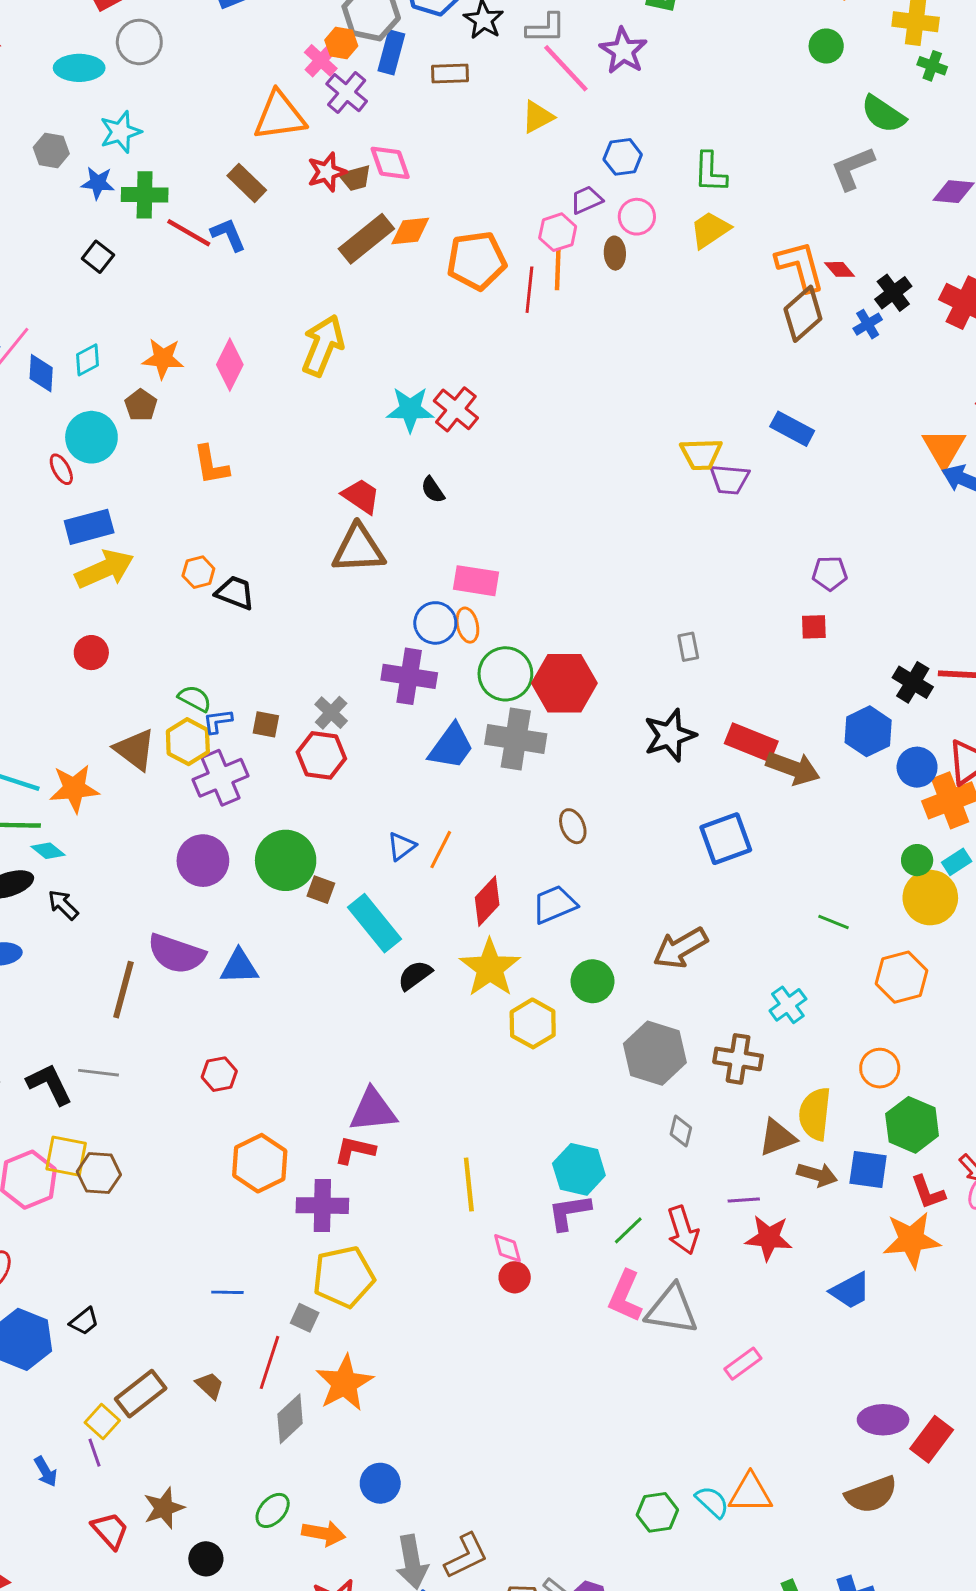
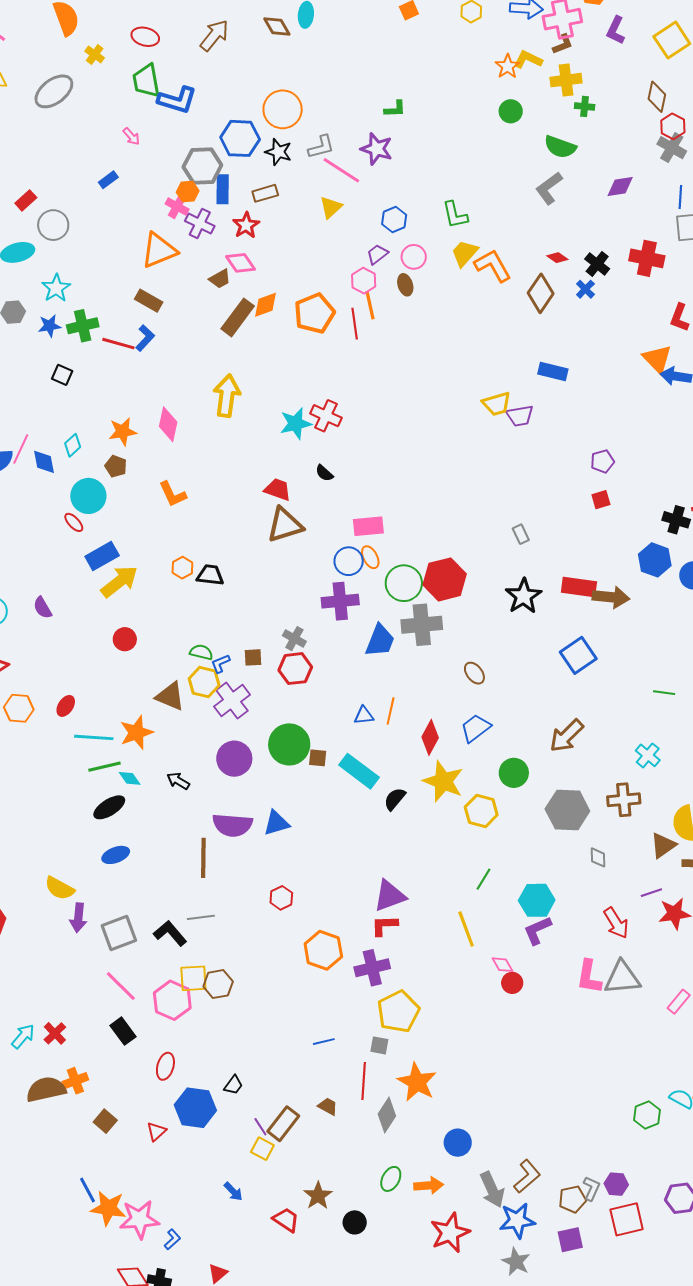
red star: (327, 172) -> (246, 225), moved
blue L-shape: (228, 235) -> (145, 338), turned 80
orange L-shape: (800, 266) -> (493, 266), moved
blue triangle: (401, 846) -> (364, 715), turned 45
cyan diamond: (48, 851) -> (130, 778), turned 30
black arrow: (63, 905) -> (178, 781), moved
green line: (628, 1230) -> (483, 879), moved
purple line: (94, 1453) -> (260, 1127), moved

